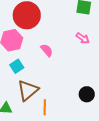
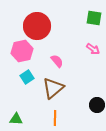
brown triangle: (28, 90) -> (53, 88), moved

